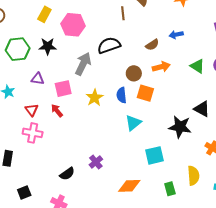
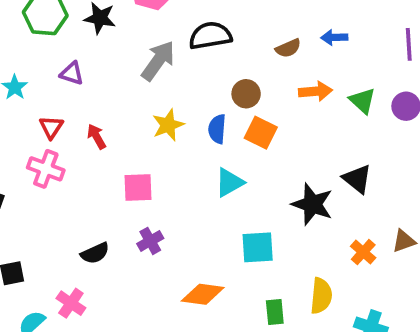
orange arrow: (161, 67) -> (315, 91), moved
pink square: (63, 89) -> (138, 188), moved

